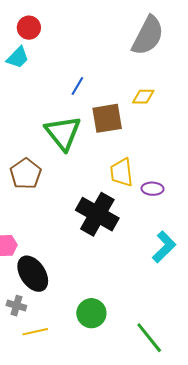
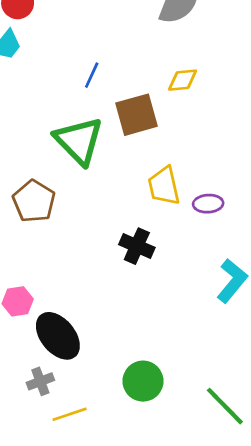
black cross: (97, 214) -> (137, 246), size x0.6
gray cross: (16, 306) -> (40, 381), turned -30

